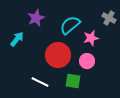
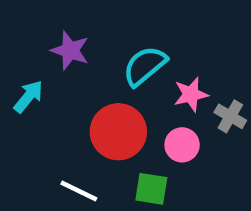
purple star: (36, 18) -> (70, 50), turned -30
gray cross: (109, 18) -> (230, 116), moved

